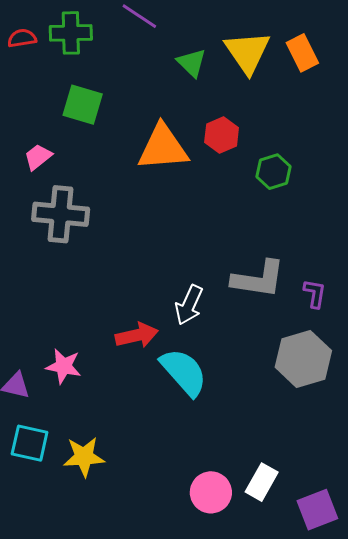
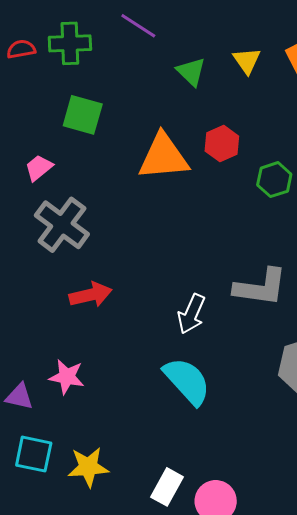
yellow triangle: (247, 52) -> (247, 61), size x0.6
gray cross: (61, 214) -> (62, 225), turned 32
red arrow: (137, 335) -> (91, 295), moved
white rectangle: (262, 482) -> (167, 487), moved

